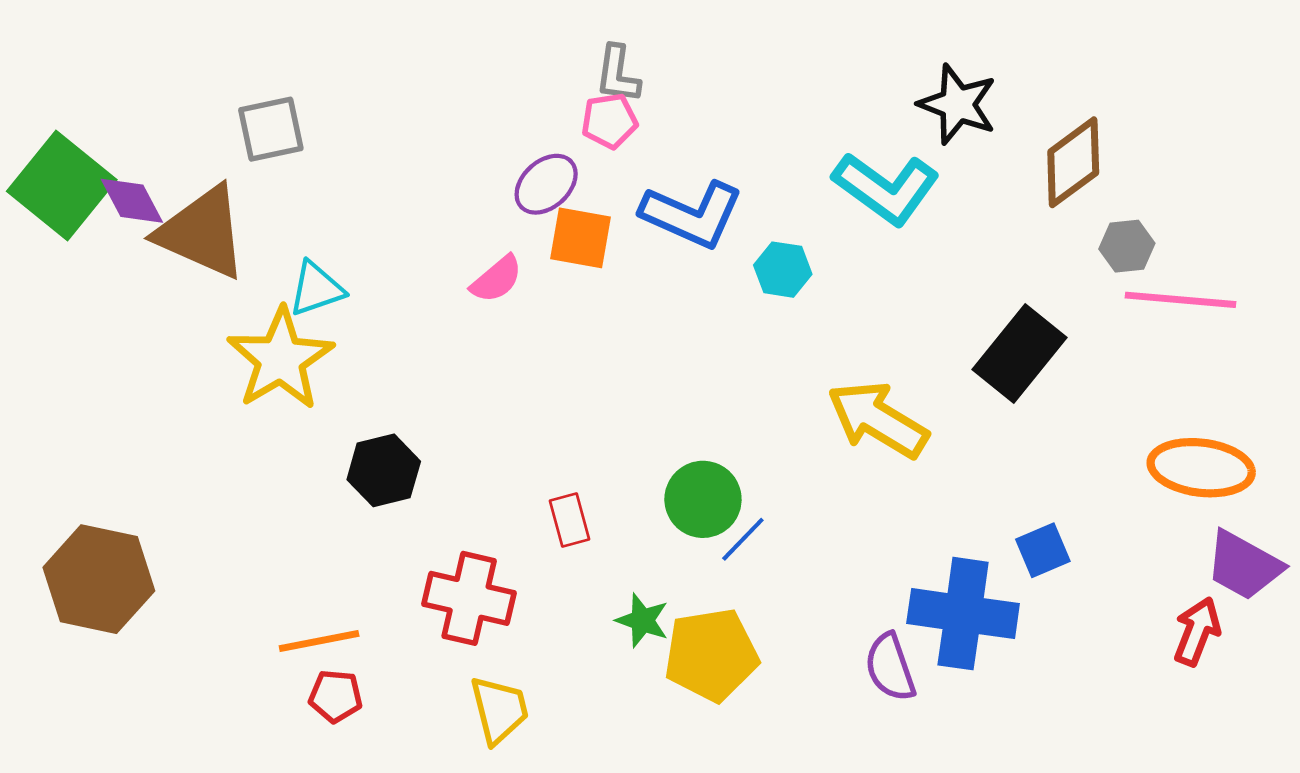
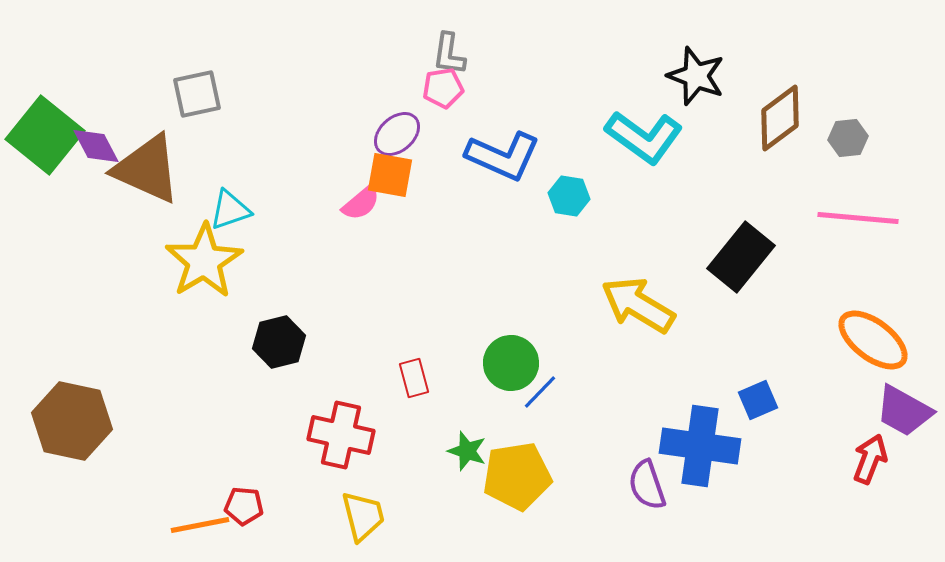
orange square: (581, 238) -> (390, 175), moved
gray hexagon: (1127, 246) -> (848, 138), moved
orange ellipse: (1201, 468) -> (873, 340), turned 30
orange line: (319, 641) -> (200, 525), moved

